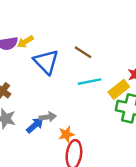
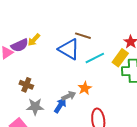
blue triangle: (46, 62) -> (69, 49), moved
orange star: (66, 134) -> (85, 88), moved

